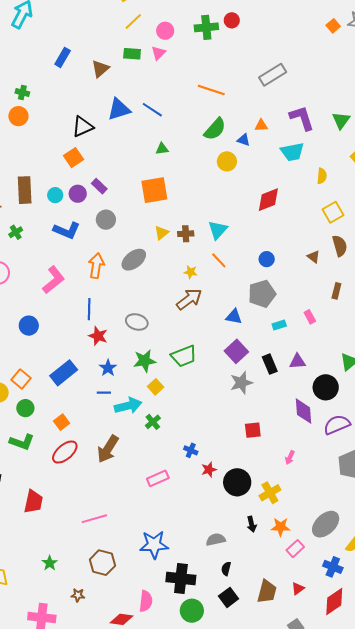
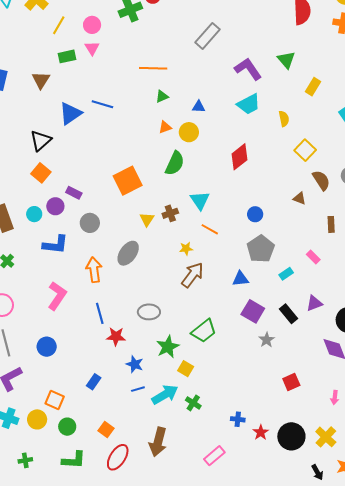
orange triangle: (261, 125) -> (165, 127), moved
green semicircle: (215, 129) -> (175, 163), moved
green triangle: (162, 149) -> (162, 96), moved
blue rectangle: (64, 373) -> (94, 382), size x0.6
gray star: (241, 383) -> (267, 340), size x0.7

